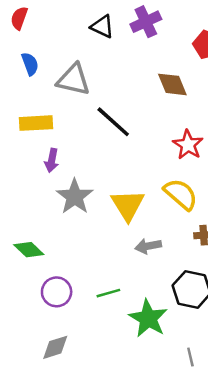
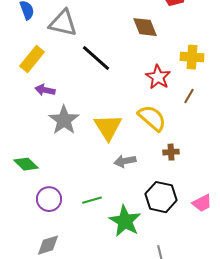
yellow rectangle: (36, 123) -> (32, 59), turned -48
purple arrow: (52, 160) -> (45, 90), turned 90

